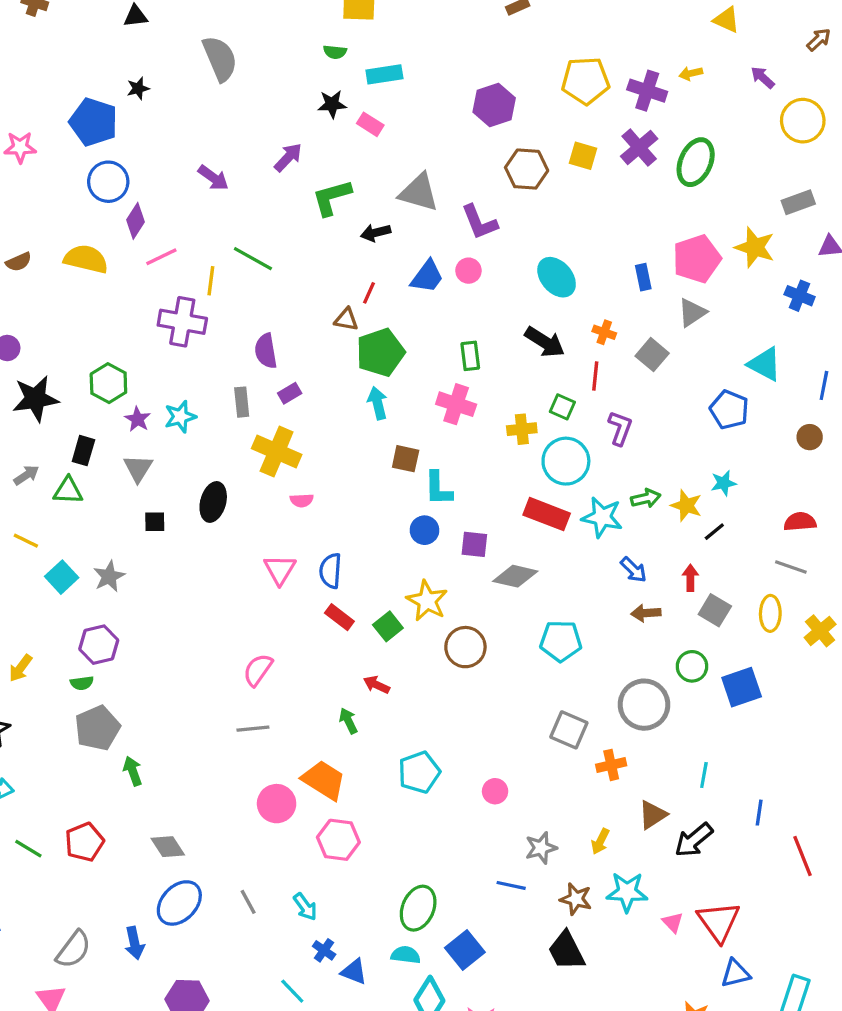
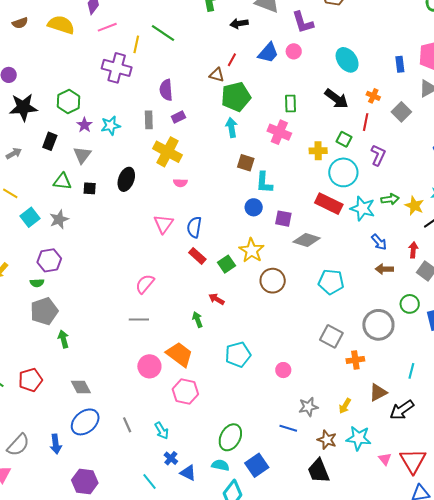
green triangle: (68, 491) -> (62, 181), moved

